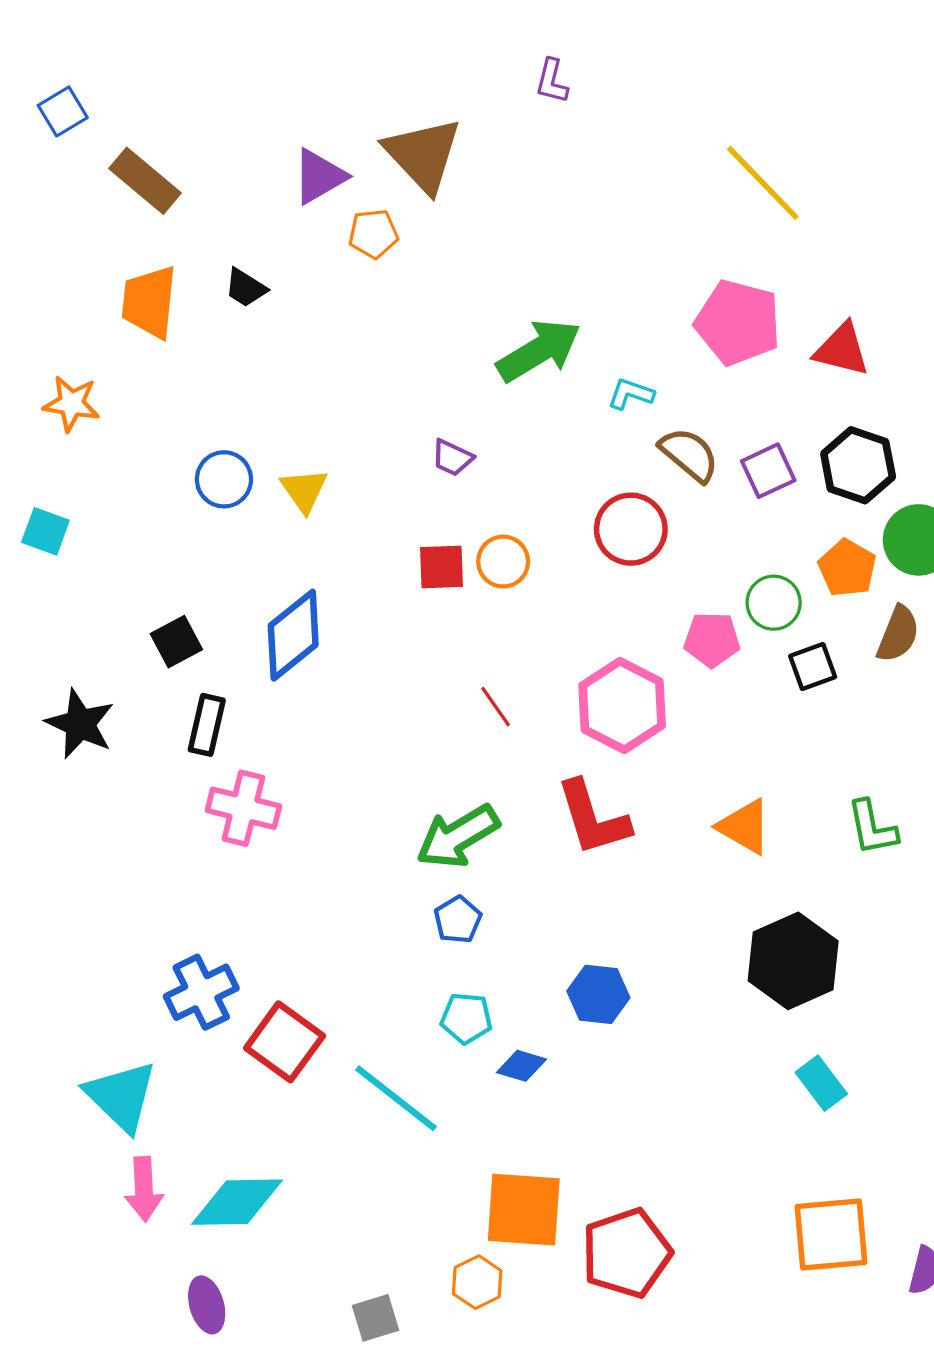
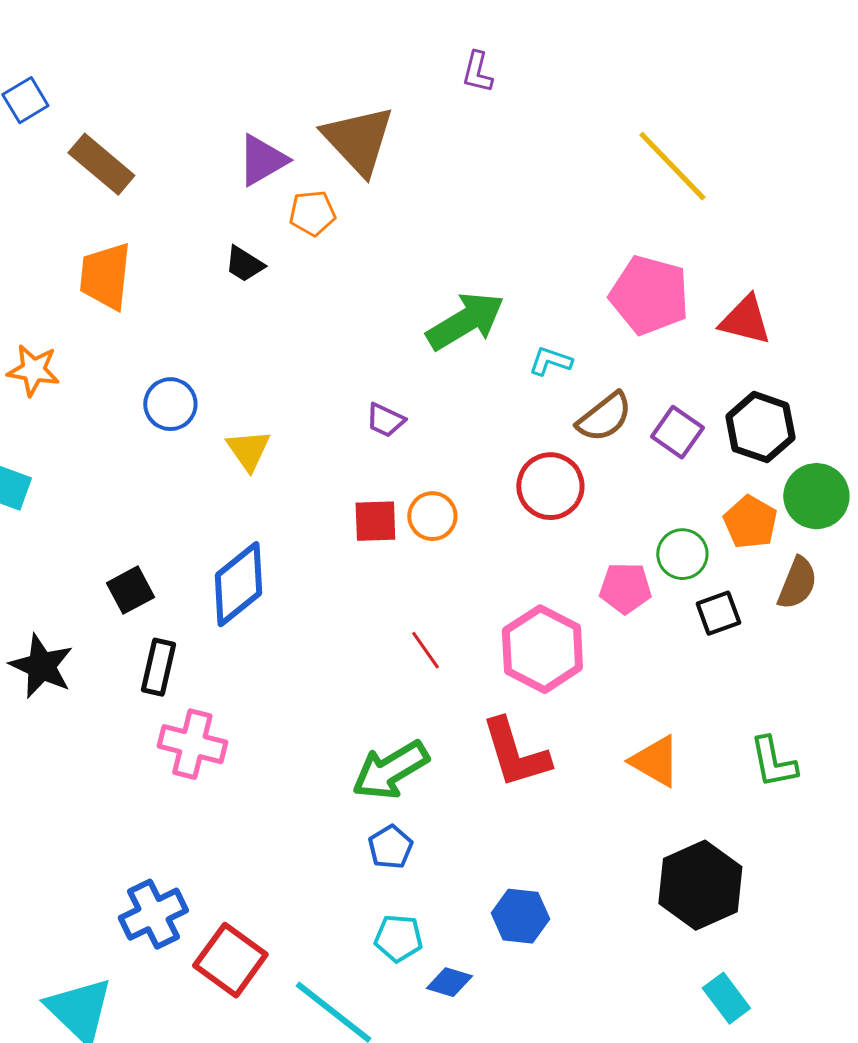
black trapezoid: (246, 288) -> (244, 264), moved
brown semicircle: (689, 454) -> (604, 417), turned 102
purple square: (768, 471) -> (677, 432), turned -30
blue circle: (224, 479) -> (170, 404), moved

